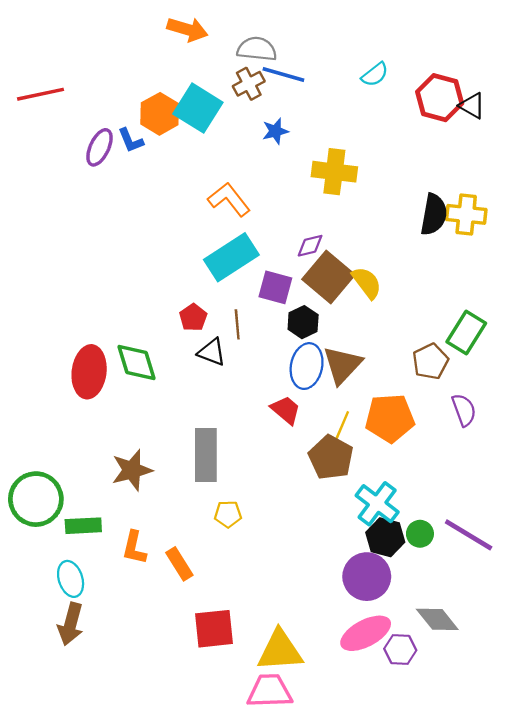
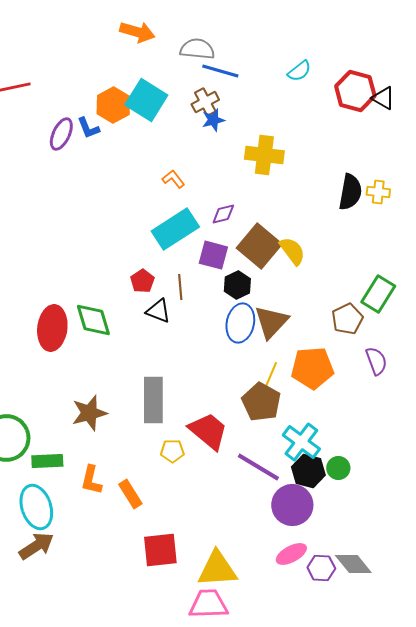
brown cross: (249, 84) -> (205, 102), moved
orange L-shape: (229, 199) -> (173, 179), size x0.6
yellow cross: (466, 214) -> (378, 192), size x0.7
purple diamond: (310, 246) -> (223, 214), moved
red trapezoid: (286, 410) -> (208, 431), moved, size x1.5
purple line: (469, 535) -> (258, 467), moved
cyan ellipse: (71, 579) -> (36, 507), size x1.4
gray diamond: (437, 619) -> (353, 564), moved
brown arrow: (71, 624) -> (36, 546), turned -138
pink ellipse: (366, 633) -> (291, 554), size x0.7

